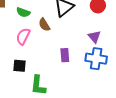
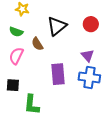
purple rectangle: (65, 55) -> (58, 74), size x1.5

